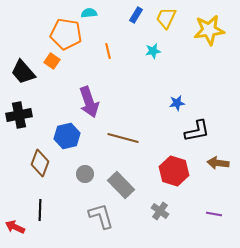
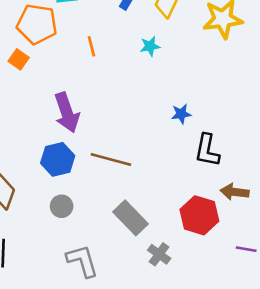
black L-shape: (197, 131) -> (207, 150), turned 112
blue hexagon: (67, 136) -> (58, 159), moved
red hexagon: (174, 171) -> (199, 215), moved
gray rectangle: (121, 185) -> (130, 218), moved
purple line: (214, 214) -> (246, 249), moved

